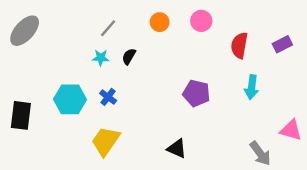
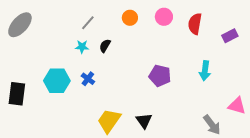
red semicircle: (239, 45) -> (195, 24), moved
yellow trapezoid: (106, 141) -> (109, 121), moved
black triangle: (177, 149) -> (144, 121), turned 30

